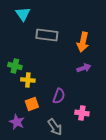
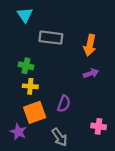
green cross: (15, 66) -> (26, 66), moved
orange square: (32, 104) -> (35, 112), size x1.5
pink cross: (82, 113) -> (99, 126), moved

